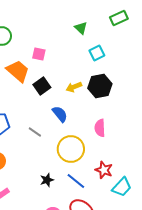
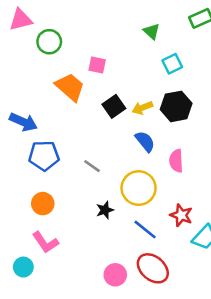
black square: (42, 86) -> (114, 106), moved
blue semicircle: (60, 114) -> (145, 141), moved
black star: (47, 180) -> (105, 210), moved

